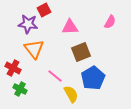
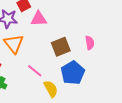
pink semicircle: (110, 22) -> (90, 43), moved, turned -40
pink triangle: (70, 27) -> (39, 19), moved

